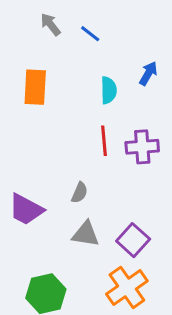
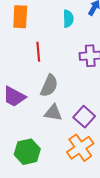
red line: (104, 141) -> (38, 52), moved
gray semicircle: (80, 193) -> (49, 86), size x1.6

